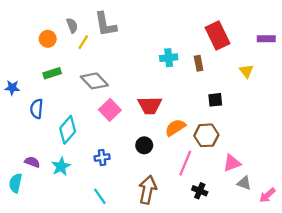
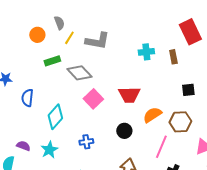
gray L-shape: (105, 24) -> (97, 41), moved, turned -70
green rectangle: (52, 73) -> (52, 61), moved

